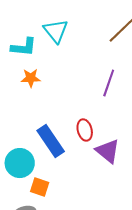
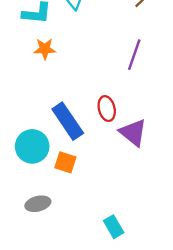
orange square: (40, 187) -> (65, 162), moved

